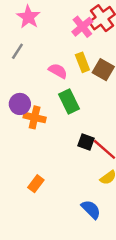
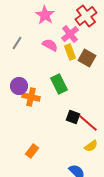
pink star: (28, 17) -> (45, 15), moved
pink cross: (82, 27) -> (70, 34), moved
pink semicircle: (58, 71) -> (50, 45), moved

